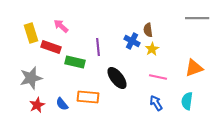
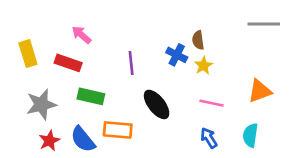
yellow rectangle: (31, 33) -> (28, 54), moved
green rectangle: (75, 62) -> (91, 96), moved
blue semicircle: (62, 104) -> (83, 139), size x1.5

